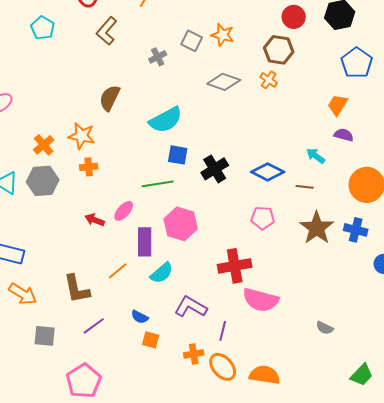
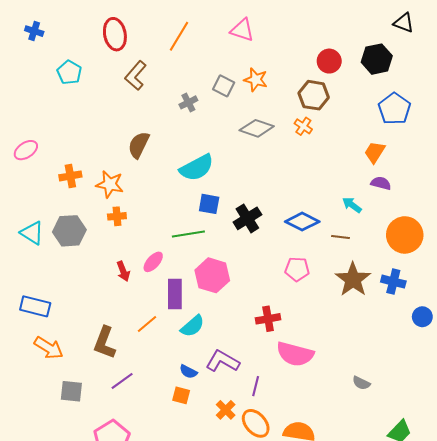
orange cross: (44, 145) -> (70, 176), moved, turned 30
red arrow: (95, 220) -> (123, 271), turned -132
red cross: (235, 266) -> (268, 319), size x0.7
brown L-shape: (77, 289) -> (105, 343), turned 32
blue semicircle: (140, 317) -> (188, 372), moved
orange cross: (194, 354) -> (226, 410), turned -36

